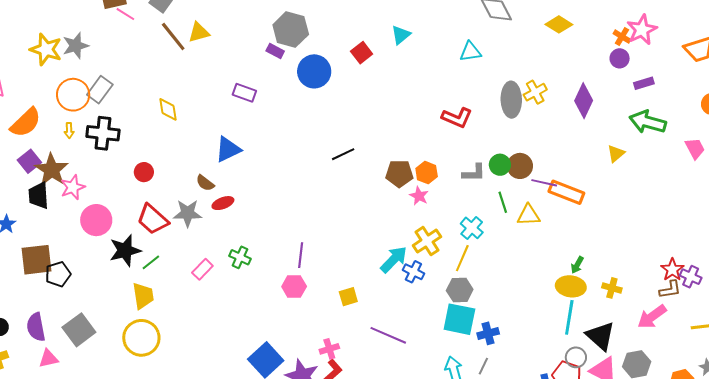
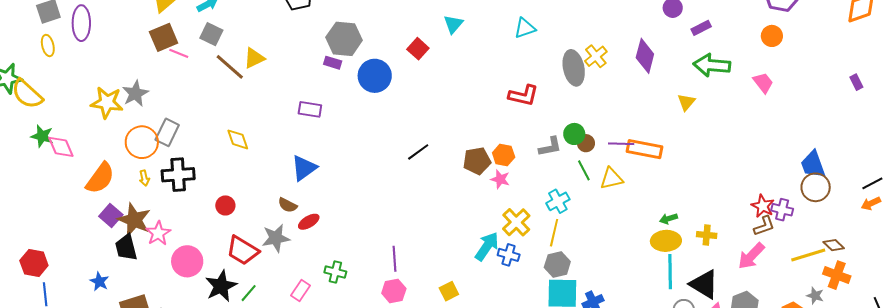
brown circle: (520, 166) -> (586, 143), moved, size x0.7
cyan cross: (472, 228) -> (558, 201), turned 30
green arrow: (577, 265) -> (668, 219), turned 54

